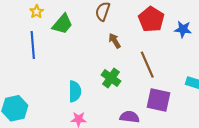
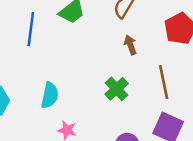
cyan semicircle: (75, 91) -> (50, 95), moved

